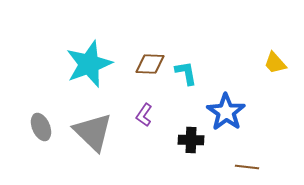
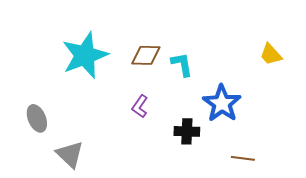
gray triangle: (93, 132) -> (70, 154), moved, size x0.7

